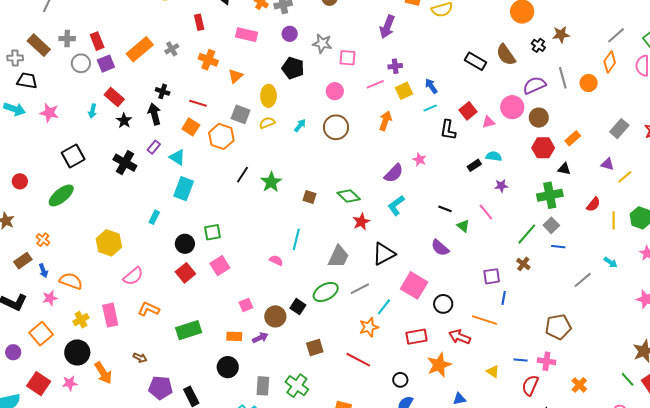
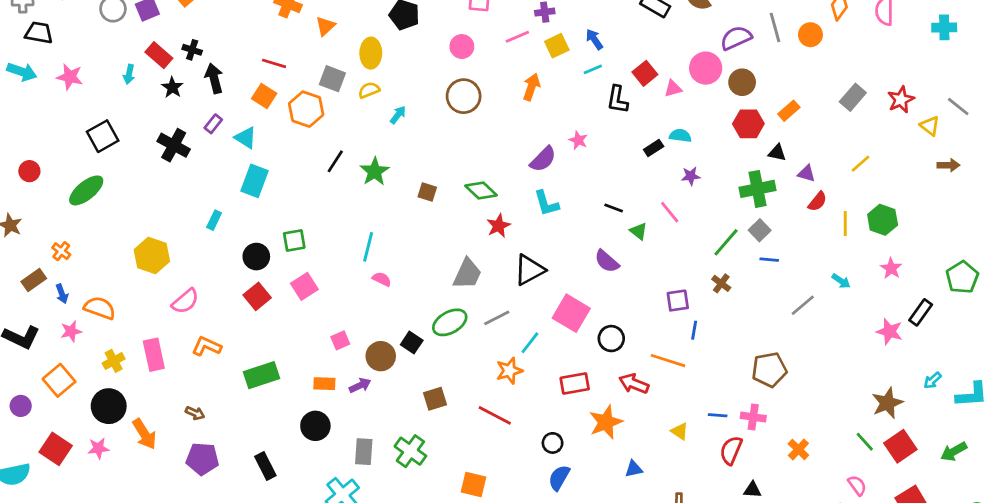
black cross: (163, 91) -> (192, 50), moved
cyan arrow: (300, 125) -> (398, 115), moved
purple triangle: (607, 164) -> (806, 173), moved
cyan L-shape: (396, 205) -> (546, 203), turned -70
cyan line: (296, 239) -> (368, 247), moved
purple pentagon: (161, 388) -> (202, 459), moved

